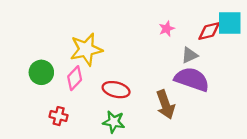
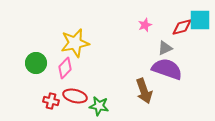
red ellipse: (116, 90) -> (75, 96), moved

